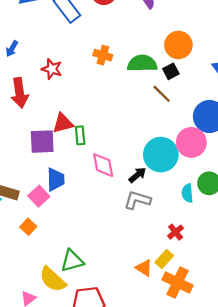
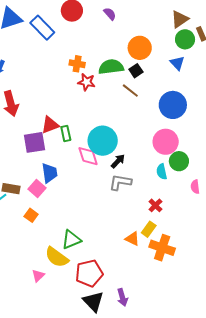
red star: (52, 69) -> (87, 82), moved
pink circle: (191, 142) -> (166, 142), moved
cyan circle: (161, 155) -> (103, 141), moved

